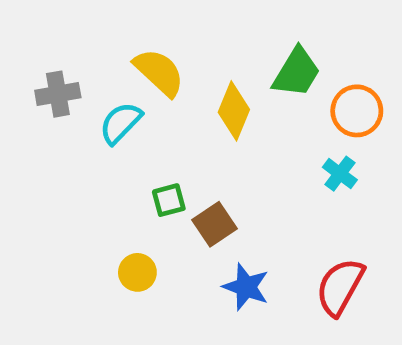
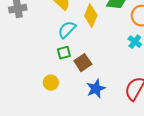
cyan semicircle: (121, 123) -> (67, 30), moved
blue star: (246, 287) -> (96, 89), turned 30

